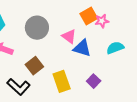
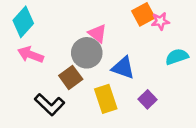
gray circle: (37, 28) -> (87, 53), moved
pink triangle: (69, 36) -> (97, 33), moved
blue triangle: (82, 48) -> (123, 68), moved

